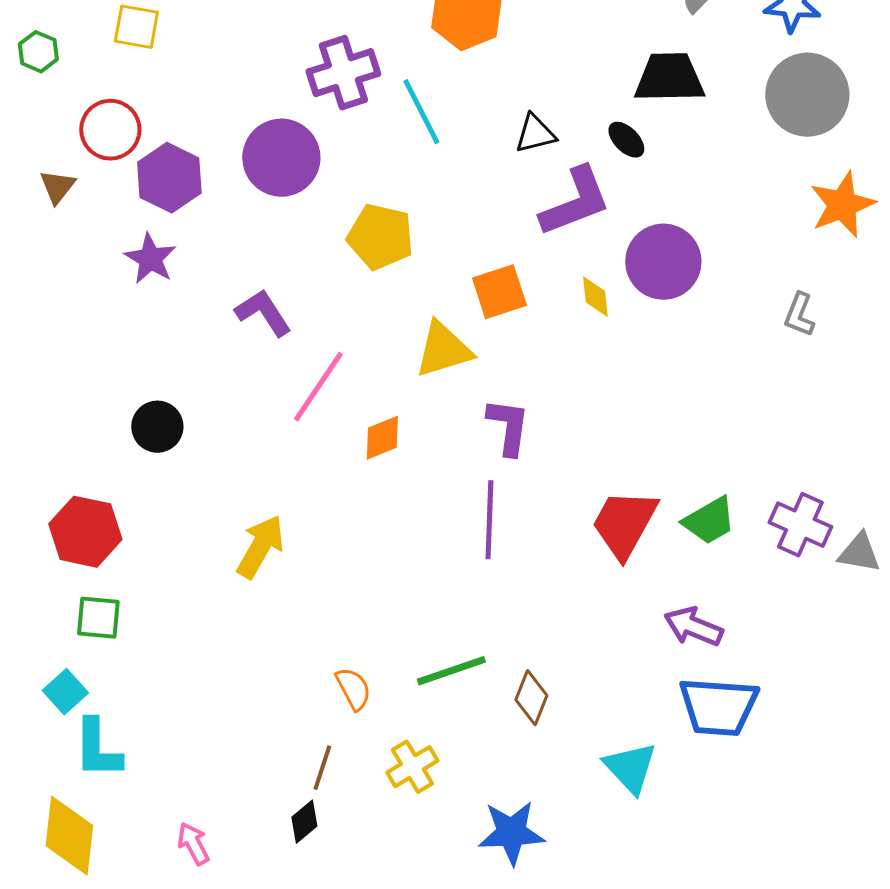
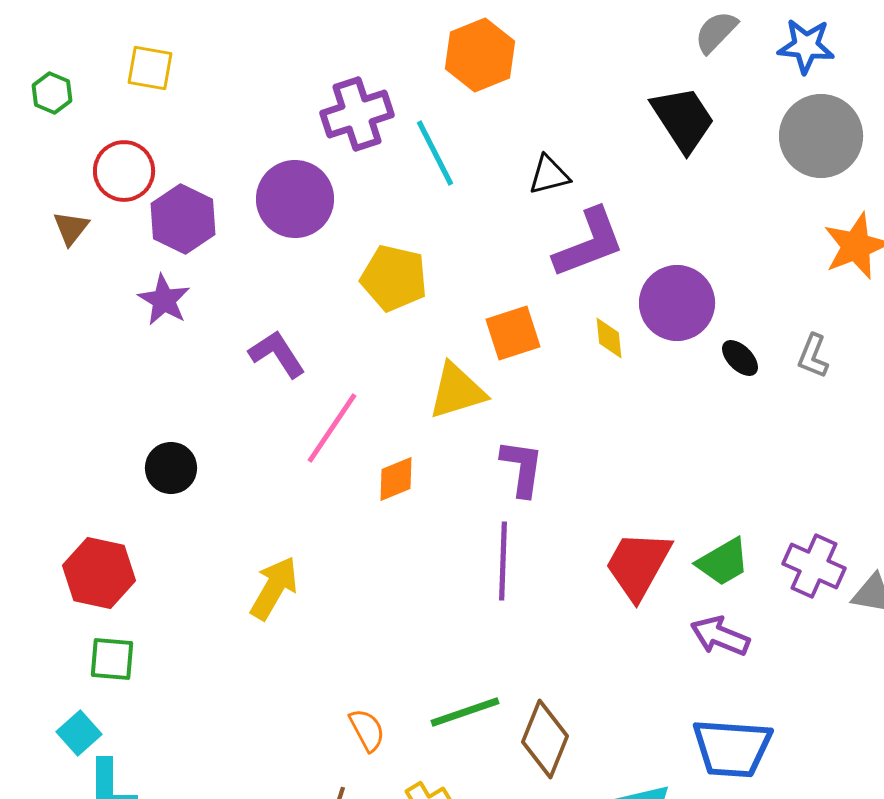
black trapezoid: (669, 78) -> (683, 119), turned 58
black ellipse: (626, 140) -> (740, 358), moved
purple arrow: (693, 627) -> (720, 636), moved
brown diamond: (531, 698) -> (545, 739), size x1.4

